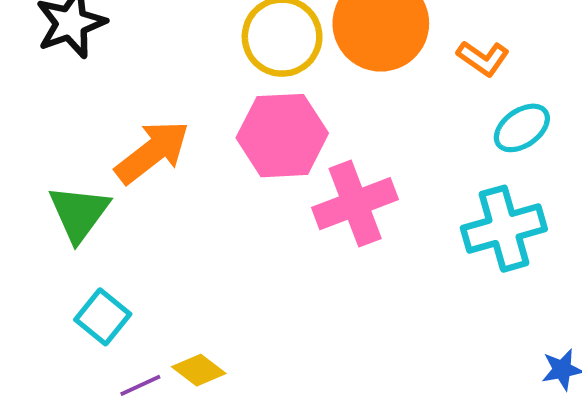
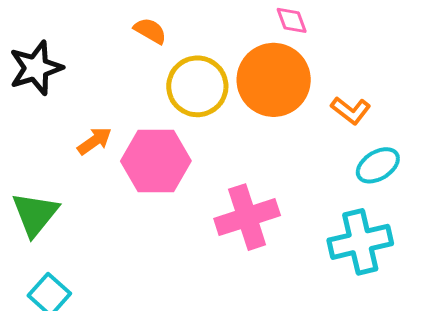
pink hexagon: (282, 136) -> (156, 161), moved
orange arrow: (152, 152) -> (94, 141), moved, size x0.6

